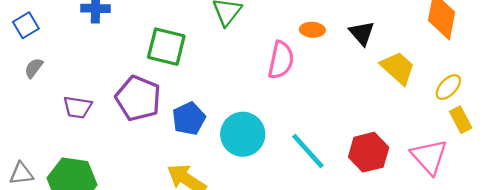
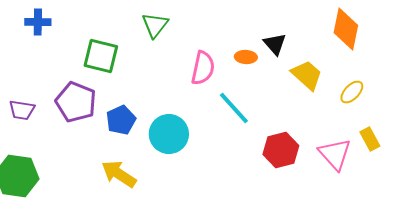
orange ellipse: (312, 30) -> (246, 57), moved
yellow rectangle: (461, 120) -> (370, 139), moved
cyan line: (308, 151) -> (234, 108), moved

